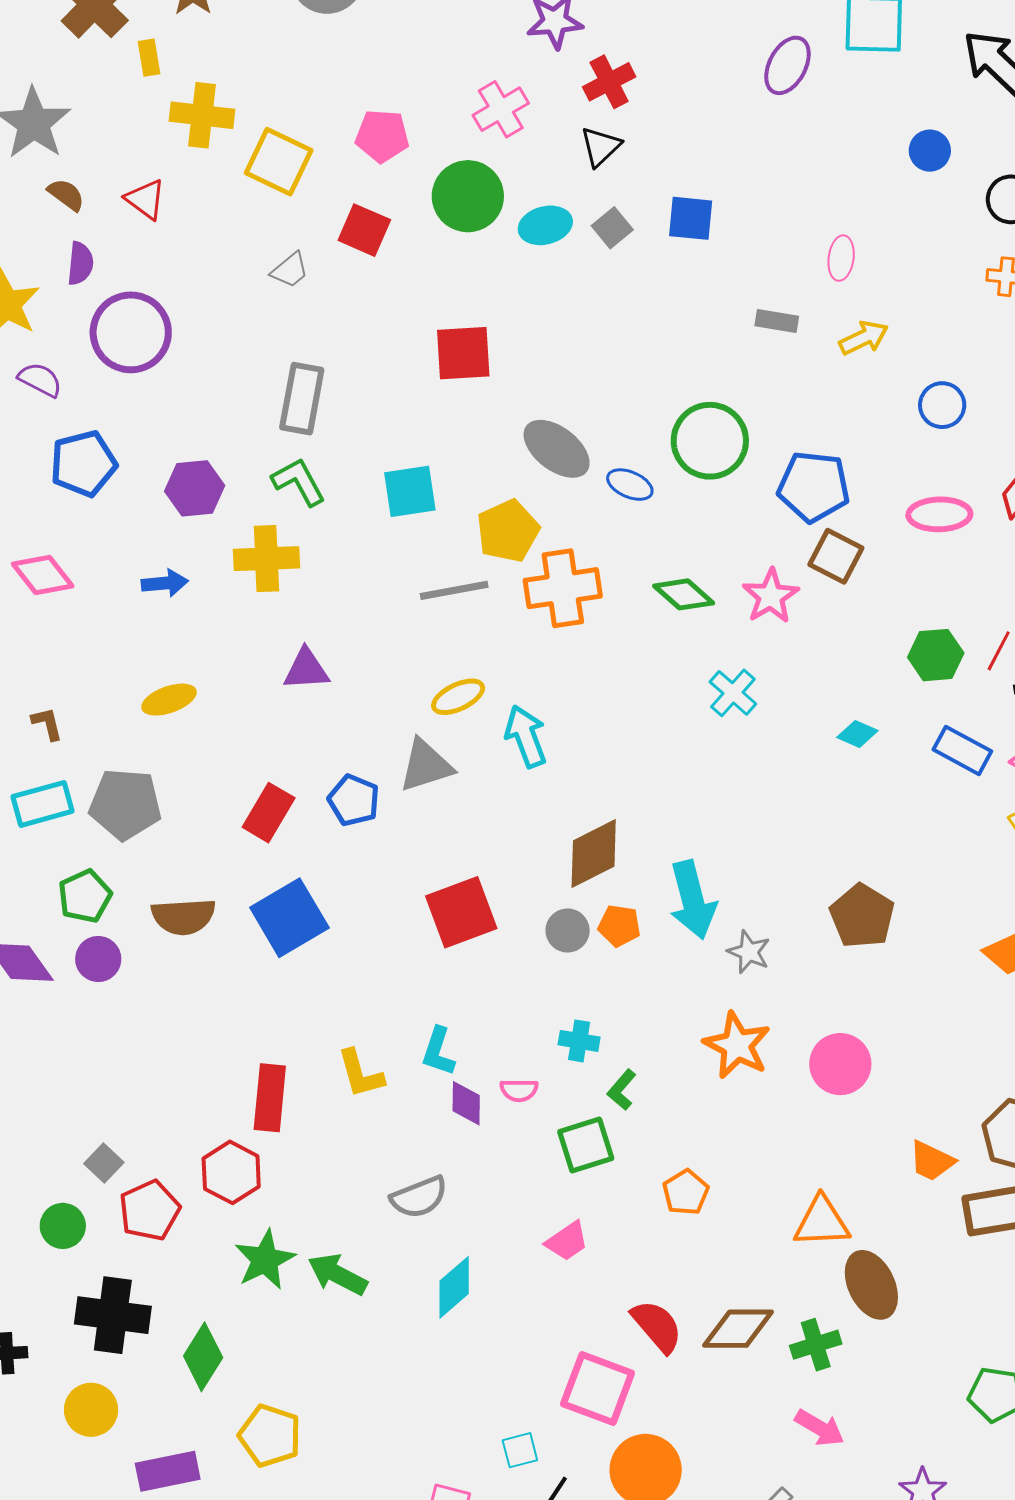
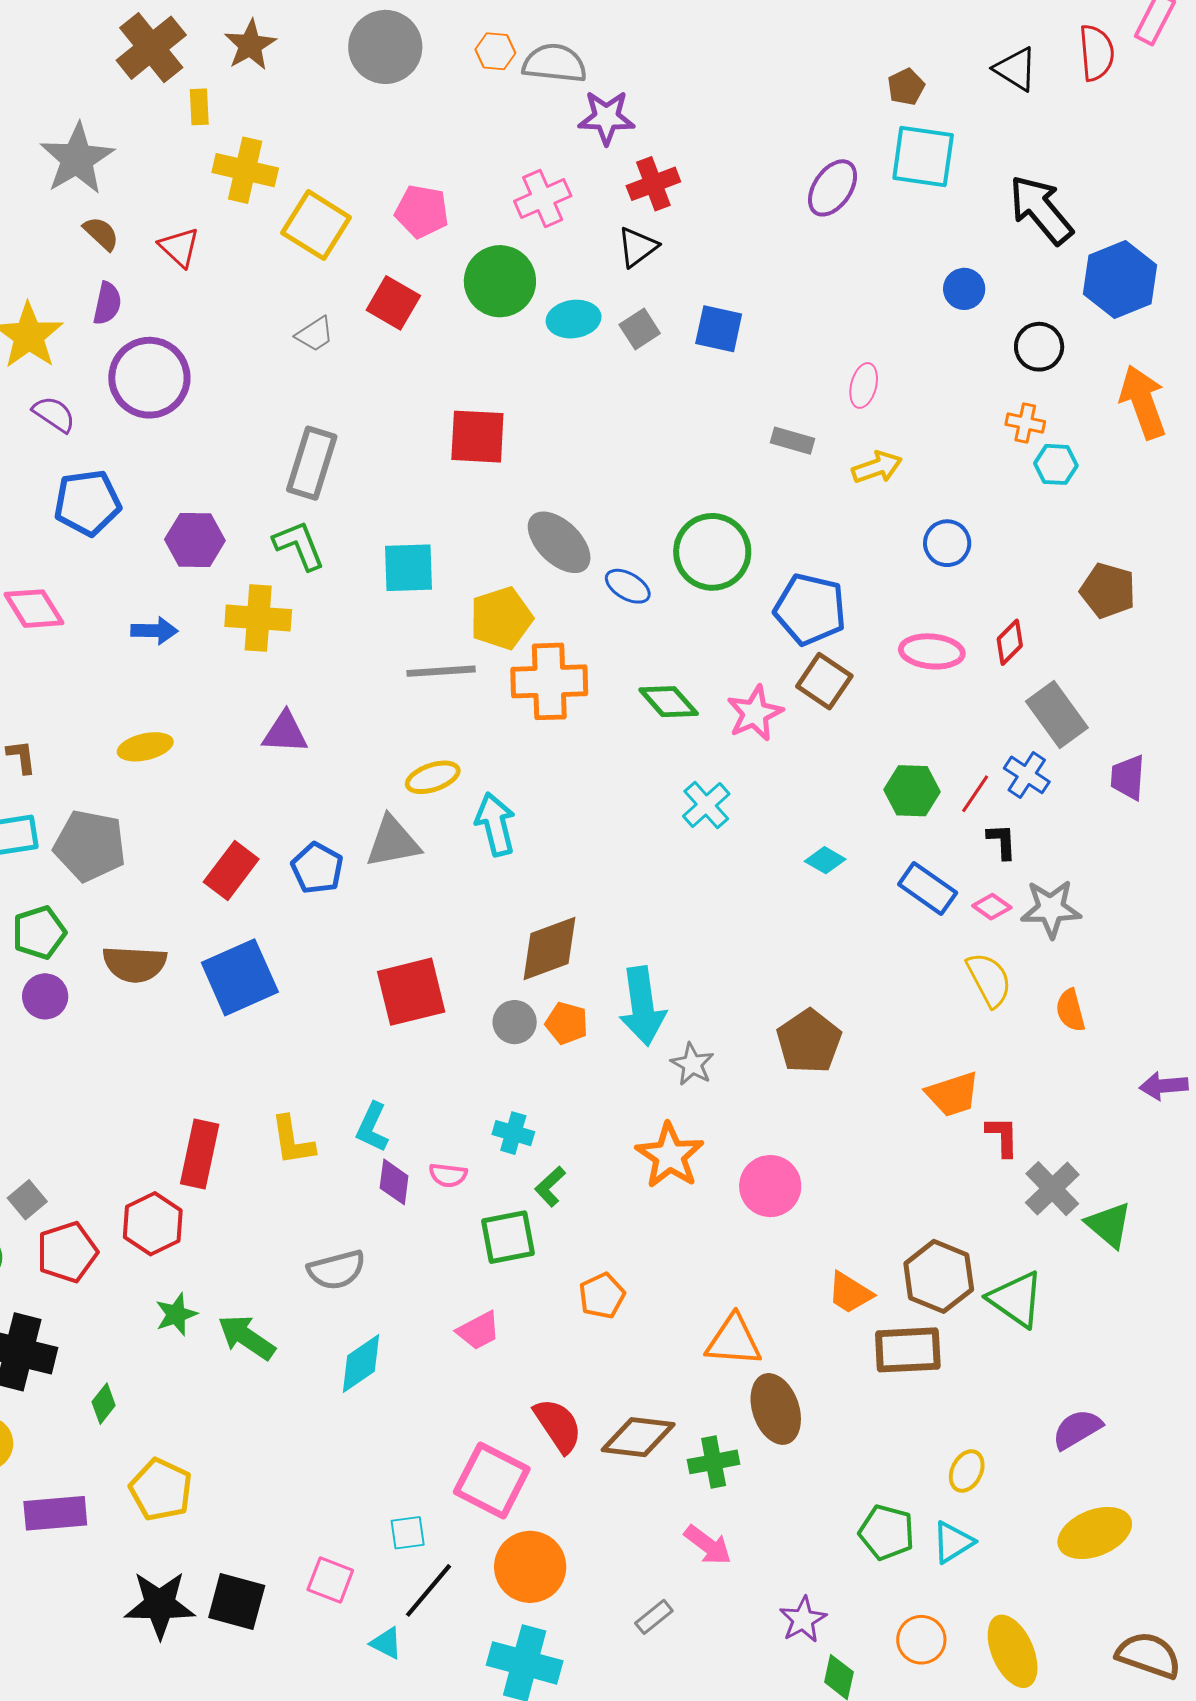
green star: (265, 1260) -> (176, 1314), size x0.7
green diamond: (203, 1357) -> (104, 1404), size x0.6

